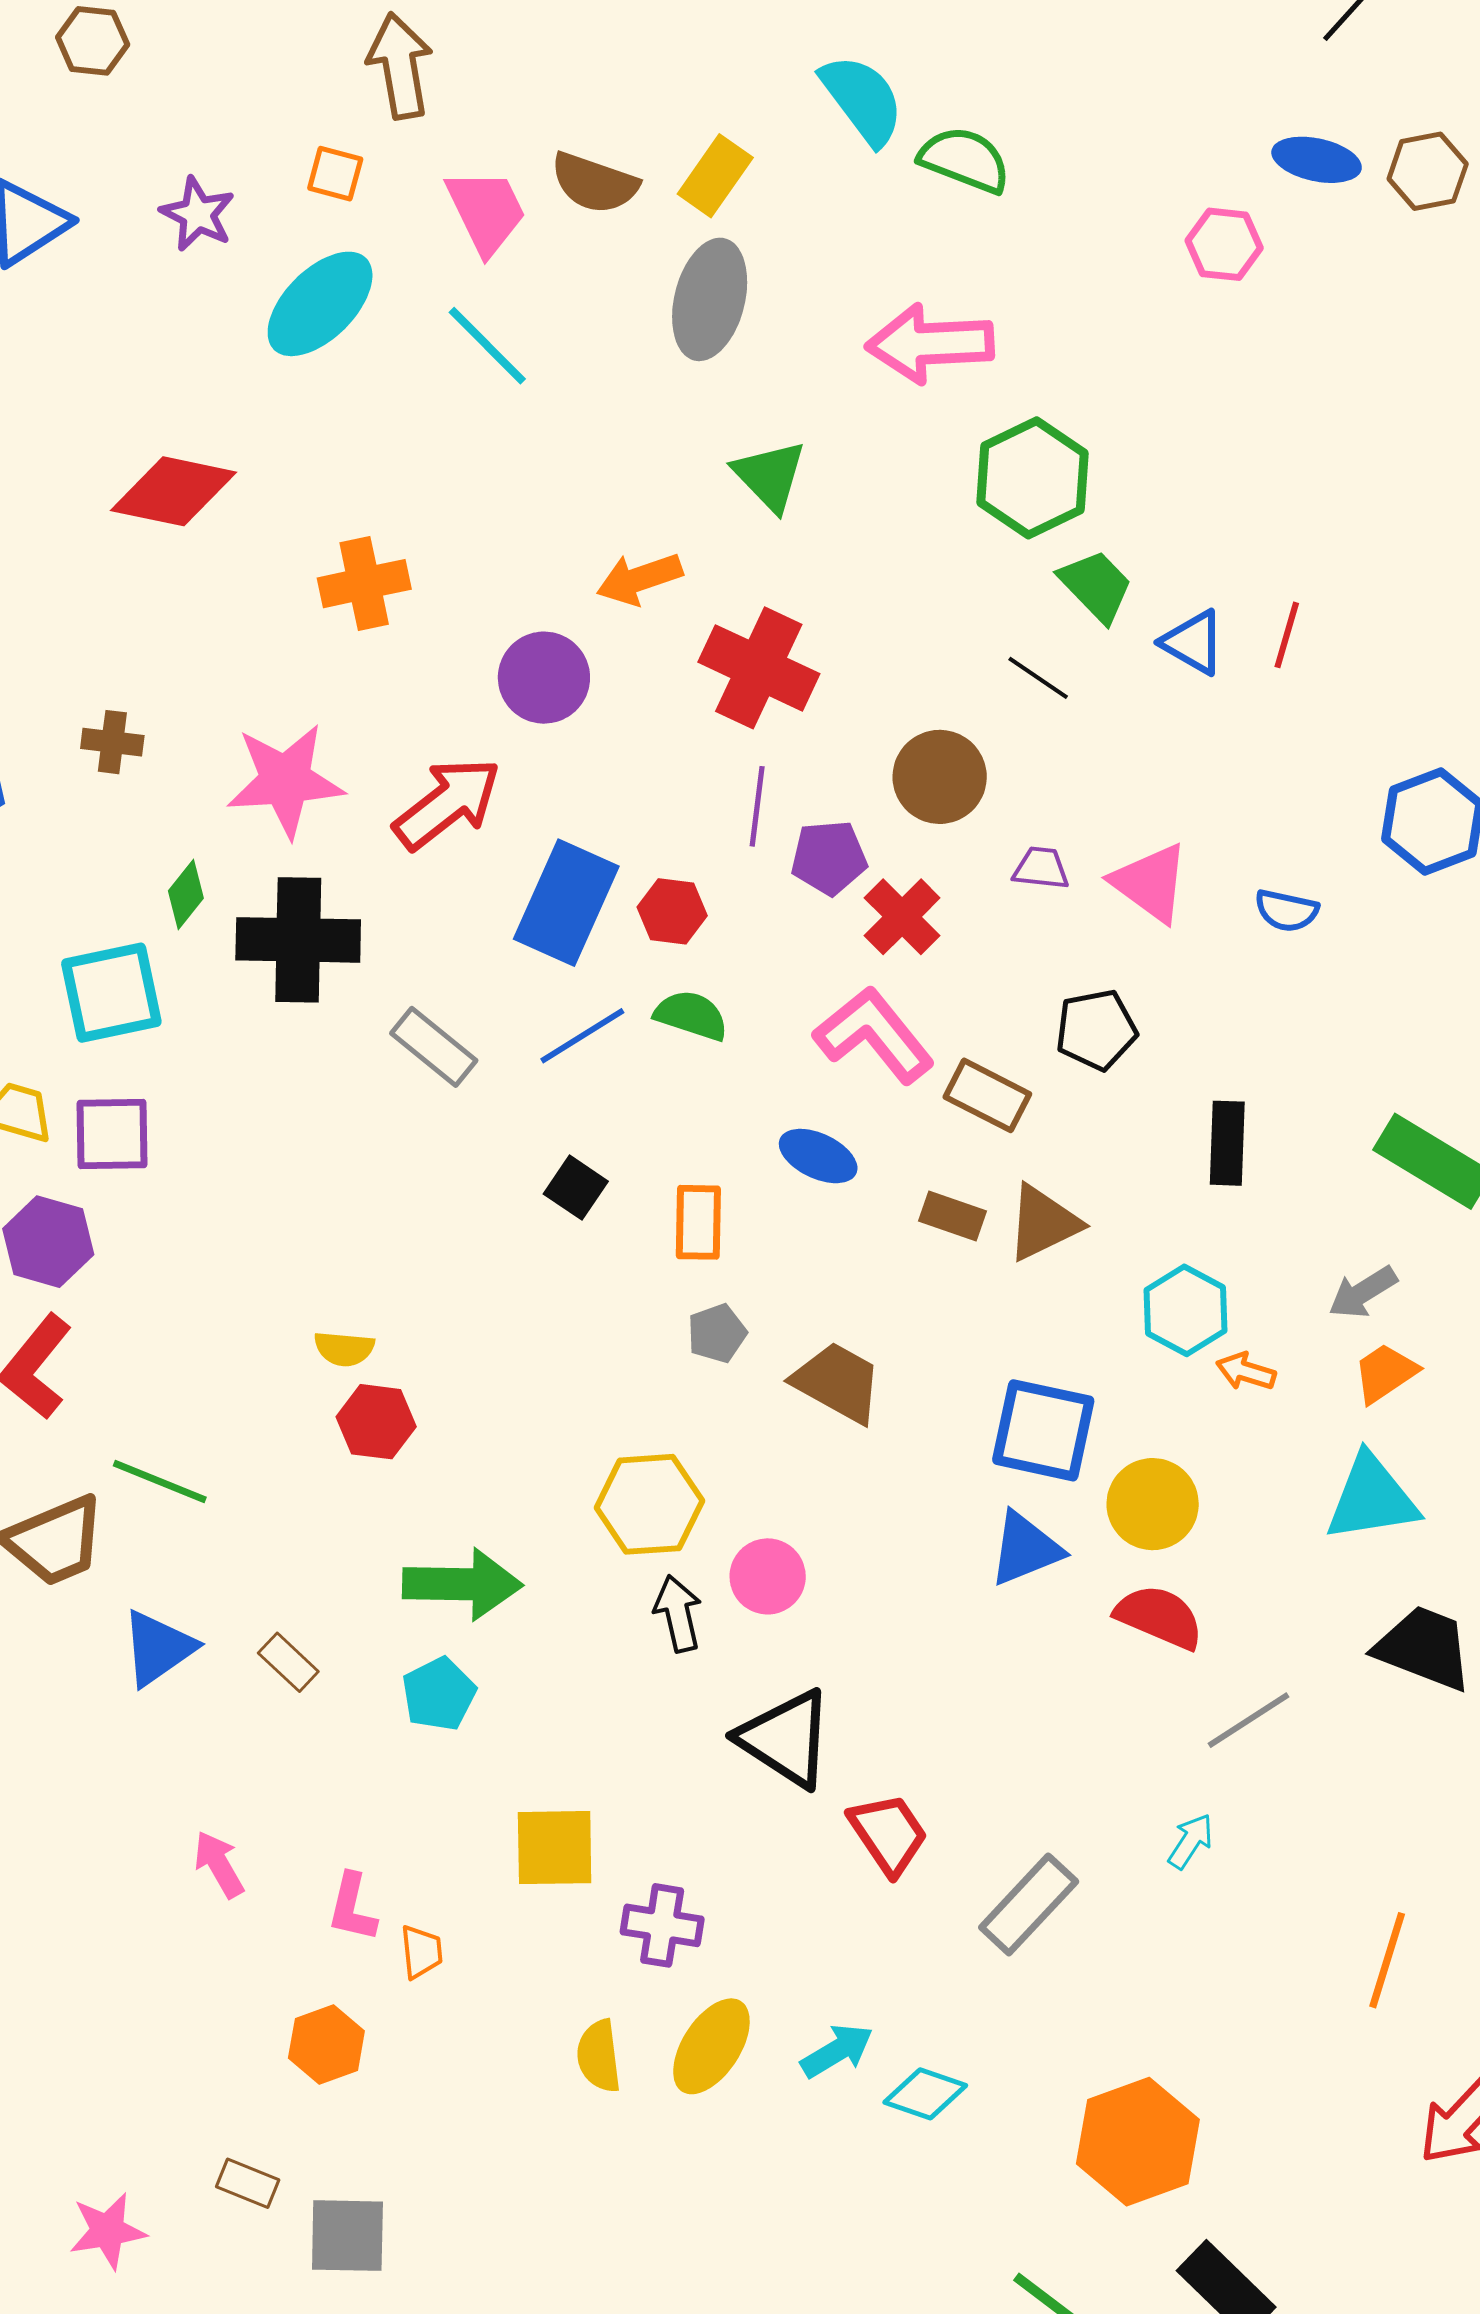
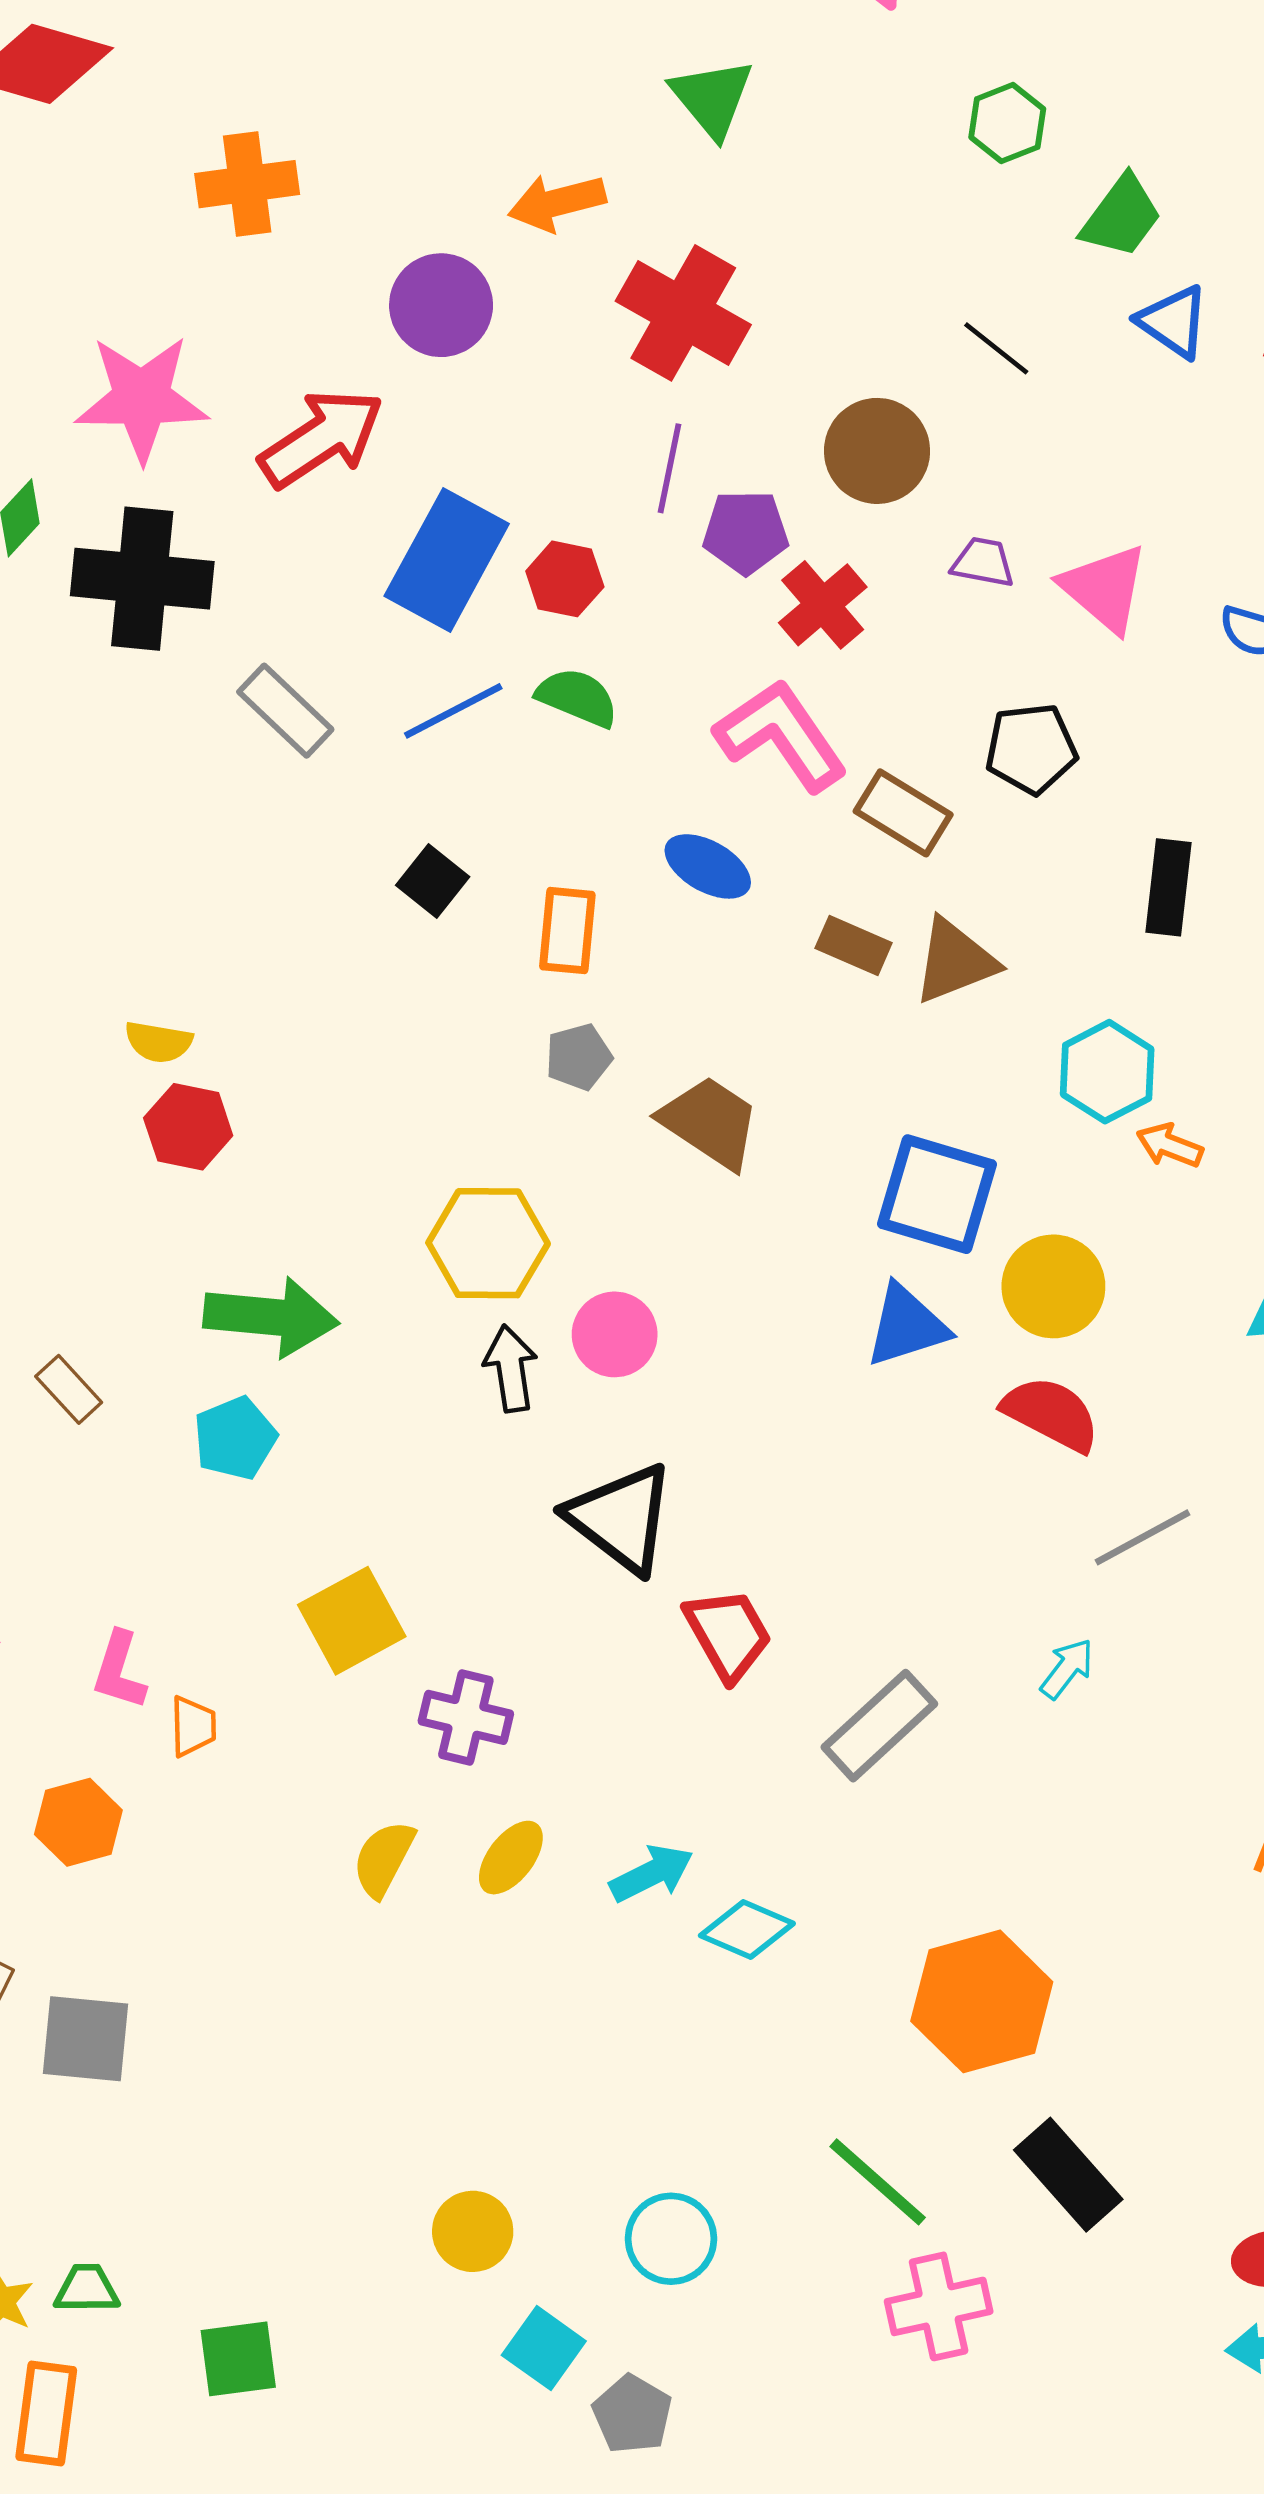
green hexagon: (1033, 478) -> (1007, 123), size x0.6
green trapezoid: (1096, 586) -> (1121, 216), moved, turned 76
yellow square: (555, 1848) -> (352, 1621), turned -32
yellow ellipse: (711, 2046) -> (511, 1858), size x0.7
yellow semicircle: (599, 2056) -> (384, 1859), turned 30

